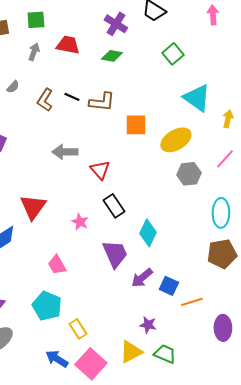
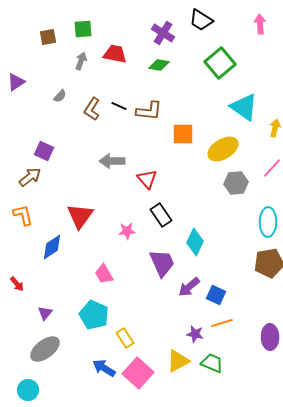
green square: (173, 54) -> (220, 63), size x1.4
pink star: (80, 222) -> (127, 231), turned -30
orange line: (192, 302) -> (222, 323), moved

